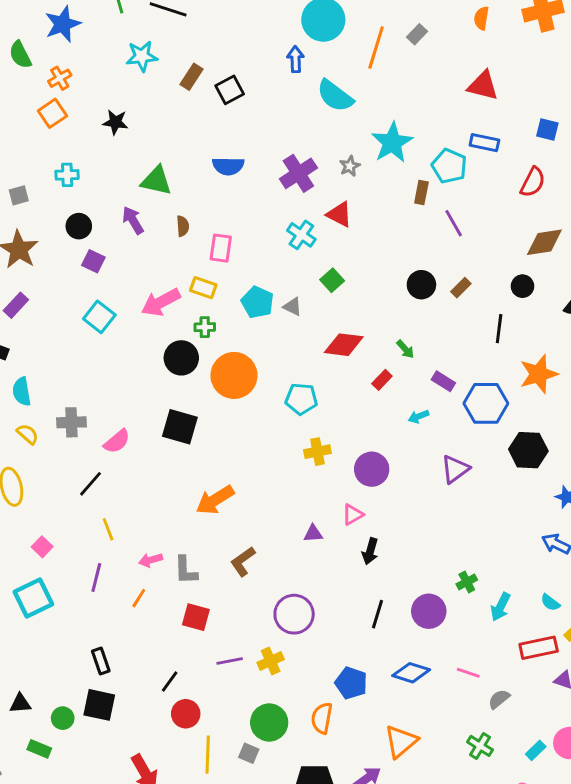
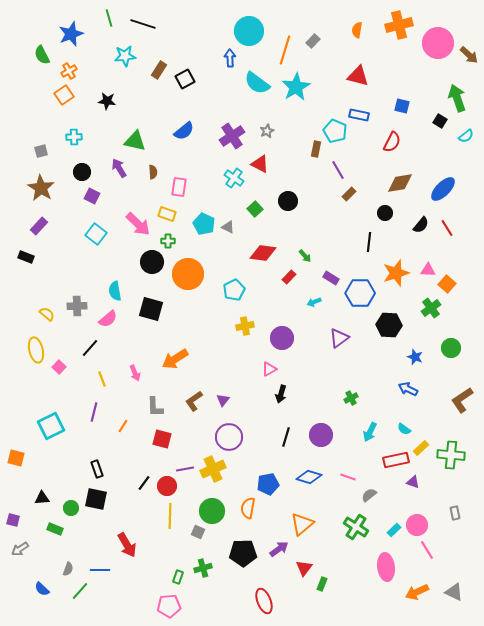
cyan star: (392, 143) -> (296, 87), moved
blue semicircle: (228, 166) -> (184, 131), turned -40
black circle: (421, 285) -> (288, 201), moved
brown rectangle: (461, 288) -> (349, 194), moved
pink arrow: (161, 302) -> (138, 224), turned -108
cyan semicircle: (22, 392) -> (115, 291), moved
cyan pentagon: (301, 399) -> (234, 290), turned -30
purple triangle: (313, 534) -> (223, 400), moved, turned -48
pink square: (42, 547) -> (59, 367), moved
pink arrow: (151, 560) -> (135, 373), moved, turned -98
green cross: (467, 582) -> (351, 398), moved
yellow cross: (271, 661) -> (213, 469), size x1.4
blue pentagon: (351, 683) -> (268, 484), turned -30
red circle: (186, 714) -> (167, 486), moved
green cross: (480, 746) -> (356, 527), size x1.4
yellow line: (208, 755) -> (170, 516), moved

